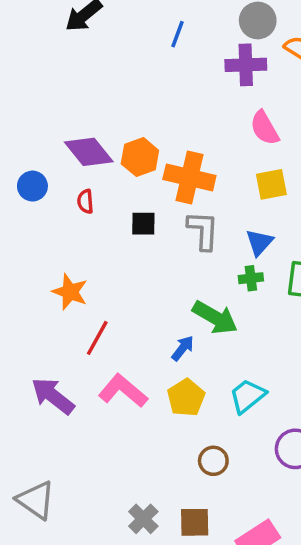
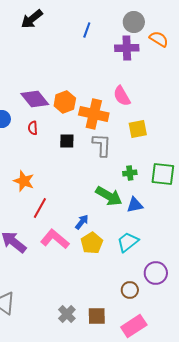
pink semicircle: (265, 128) -> (122, 96), moved
yellow square: (271, 184) -> (138, 129), moved
blue triangle: (259, 242) -> (135, 205), moved, turned 36
blue arrow: (183, 348) -> (82, 222), moved
brown circle: (213, 461) -> (130, 290), moved

